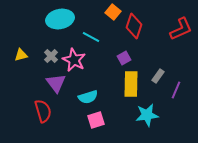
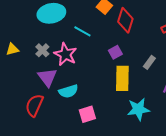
gray rectangle: (158, 76) -> (149, 62), moved
cyan semicircle: (88, 97) -> (68, 91), moved
red semicircle: (43, 111) -> (34, 105), turned -140

